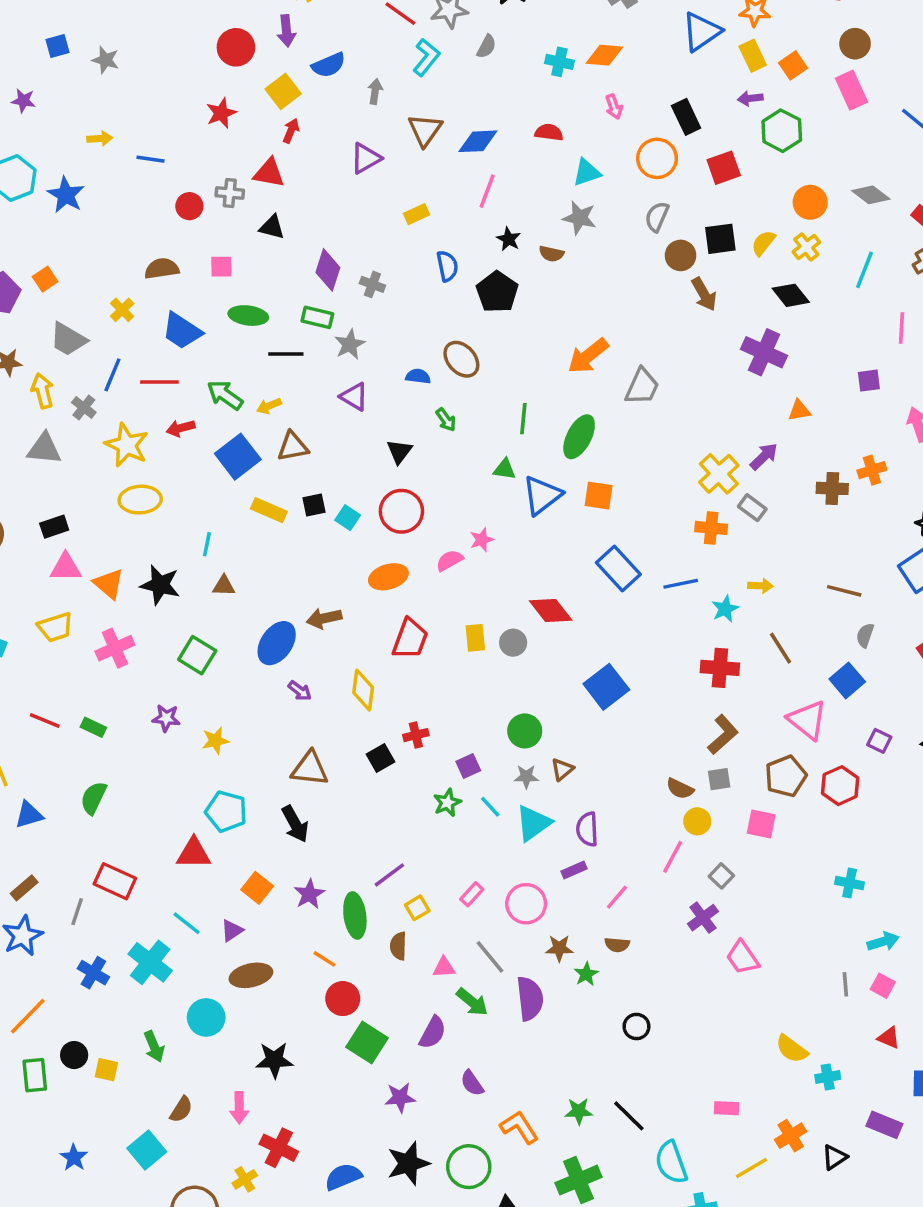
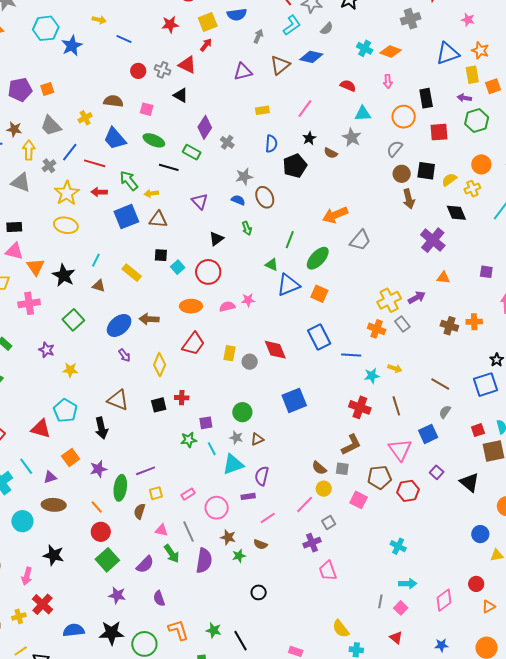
blue diamond: (478, 141) -> (311, 57), moved
gray star: (350, 344) -> (244, 177), moved
yellow rectangle: (269, 510) -> (132, 273), moved

